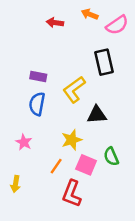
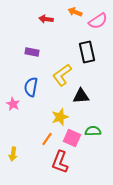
purple rectangle: (38, 76) -> (32, 52), moved
pink star: (24, 142) -> (13, 104), moved
green semicircle: (111, 157) -> (93, 131), turned 112

